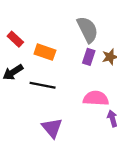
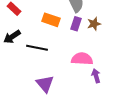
orange rectangle: (45, 52) -> (51, 20), moved

